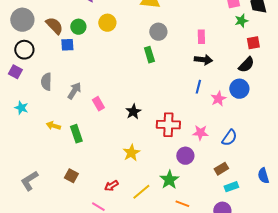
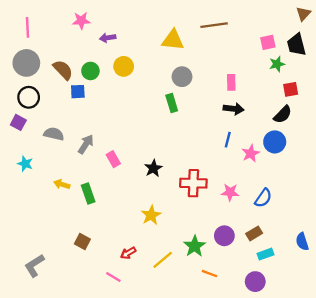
gray semicircle: (46, 82) -> (54, 134), turned 102
purple circle: (185, 156) -> (224, 236), moved
gray L-shape: (29, 181) -> (34, 266), moved

